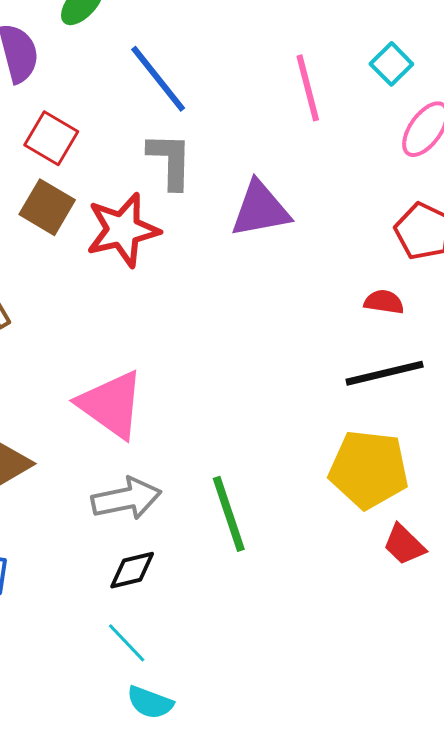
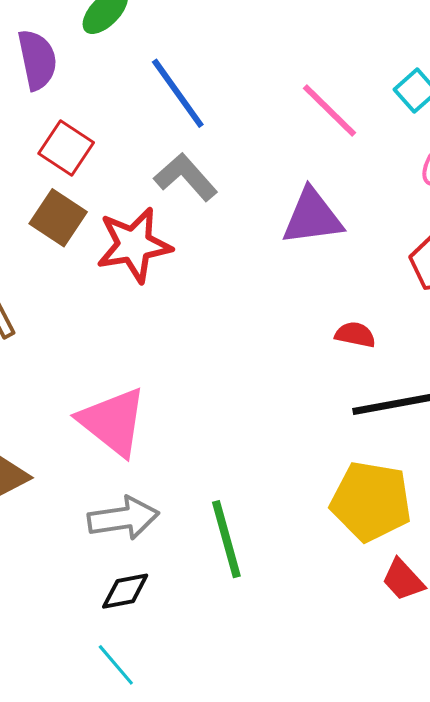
pink line: (308, 88) -> (330, 110), turned -34
gray L-shape: (170, 161) -> (186, 177), turned -46
purple triangle: (260, 209) -> (312, 217), moved
red semicircle: (384, 302) -> (355, 335), moved

